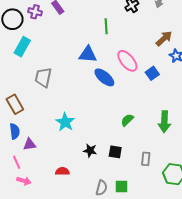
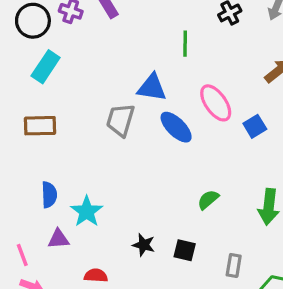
gray trapezoid: (43, 77) -> (120, 120), moved
brown rectangle: (15, 104) -> (40, 126), moved, turned -66
cyan star: (65, 122) -> (87, 211), moved
blue semicircle: (15, 131) -> (49, 195), moved
purple triangle: (30, 144) -> (58, 239), moved

